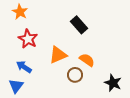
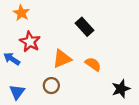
blue arrow: (24, 67) -> (12, 59), moved
brown circle: (75, 75) -> (51, 86), moved
black star: (113, 83) -> (121, 89), turned 30

